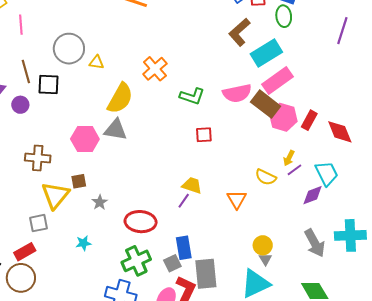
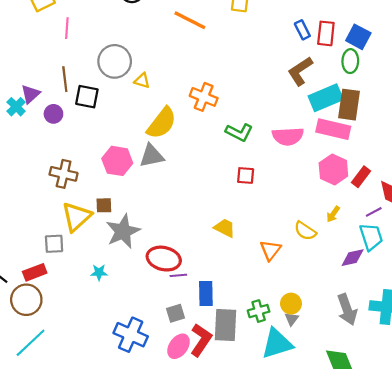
orange cross: (155, 69) -> (204, 97), turned -35
pink rectangle: (278, 80) -> (333, 129), turned 40
brown rectangle: (266, 104) -> (349, 105), moved, turned 52
gray triangle: (116, 130) -> (152, 156), turned -30
purple line: (294, 170) -> (374, 212), moved
purple line: (184, 201) -> (178, 275), moved, turned 42
gray star: (100, 202) -> (123, 231), size x2.0
green cross: (136, 261) -> (259, 311), moved, size x0.7
gray square: (172, 263) -> (175, 313), moved

